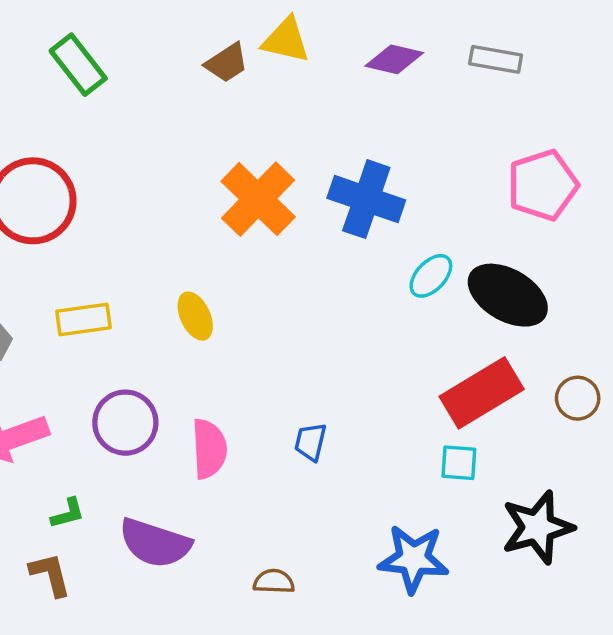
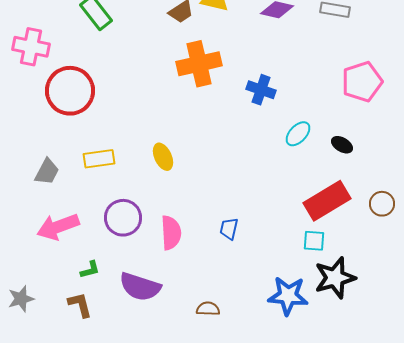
orange cross: (258, 199) -> (199, 64), moved, turned 33
blue cross: (366, 199) -> (261, 90), size x0.7
black ellipse: (508, 295) -> (342, 145), size x0.5
black star: (537, 527) -> (335, 278), moved

